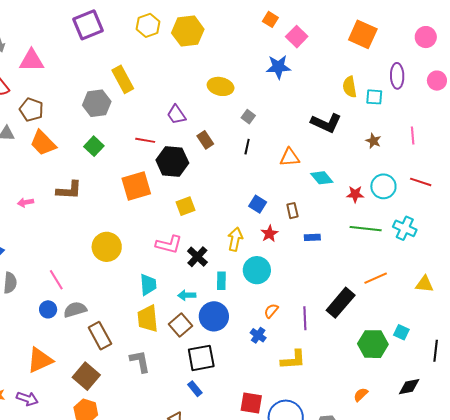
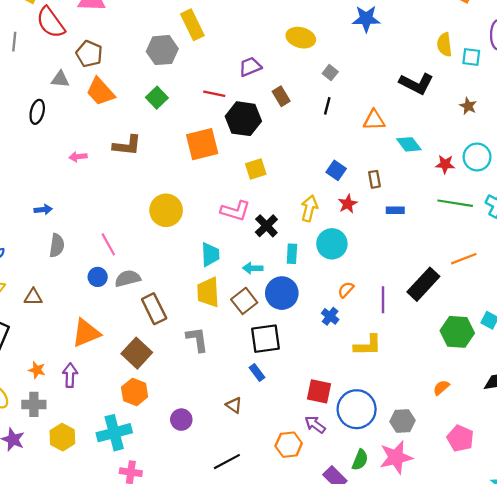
purple trapezoid: (176, 115) -> (250, 67), turned 100
purple arrow: (27, 399) -> (70, 375), turned -110

